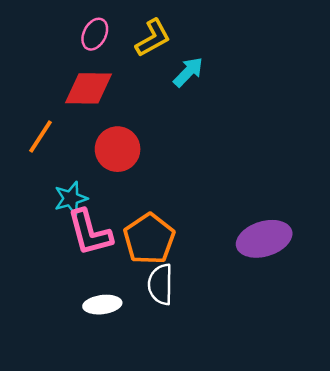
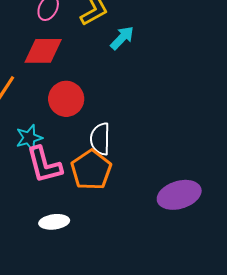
purple ellipse: (264, 239) -> (179, 195), moved
white semicircle: (160, 284) -> (100, 139), moved

